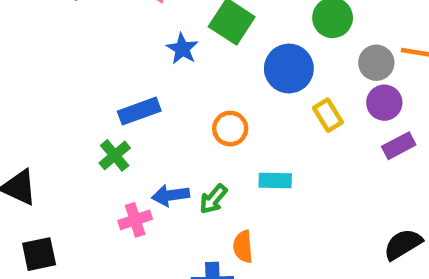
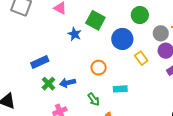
blue rectangle: (139, 111) -> (40, 62), moved
blue arrow: (171, 195) -> (68, 83), moved
green arrow: (213, 199) -> (94, 99), turned -72

